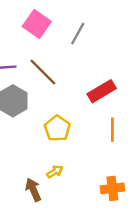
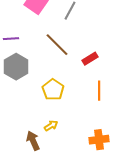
brown line: (43, 72) -> (57, 45), moved
red rectangle: (102, 91) -> (90, 59), size x0.7

